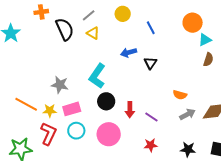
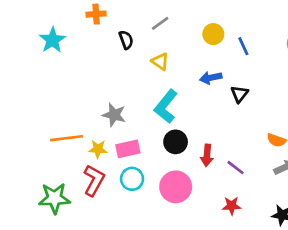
yellow circle: (123, 14) -> (213, 34), moved
black semicircle: (65, 29) -> (126, 40), size x0.6
yellow triangle: (93, 33) -> (160, 62), moved
orange line: (26, 104) -> (66, 138), turned -40

